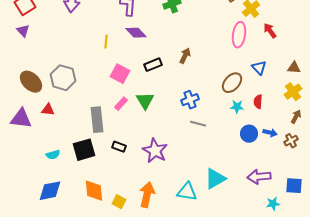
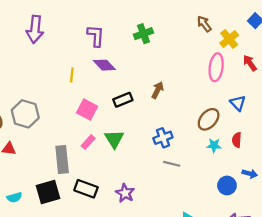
blue circle: (249, 134) -> (227, 185), moved
black rectangle: (119, 147) -> (86, 189), size x1.5
purple star: (155, 151) -> (125, 193), size x0.7

